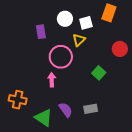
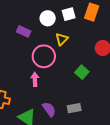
white square: (86, 23) -> (69, 14), moved
purple rectangle: (41, 32) -> (24, 31), turned -56

